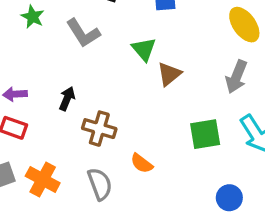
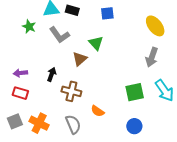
brown triangle: (169, 74) -> (80, 59), moved
blue circle: (229, 198) -> (134, 126), moved

